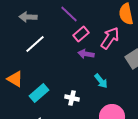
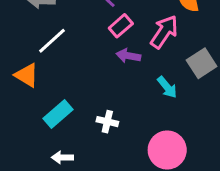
orange triangle: (15, 79) -> (27, 75), moved
cyan arrow: (101, 81) -> (167, 87), moved

